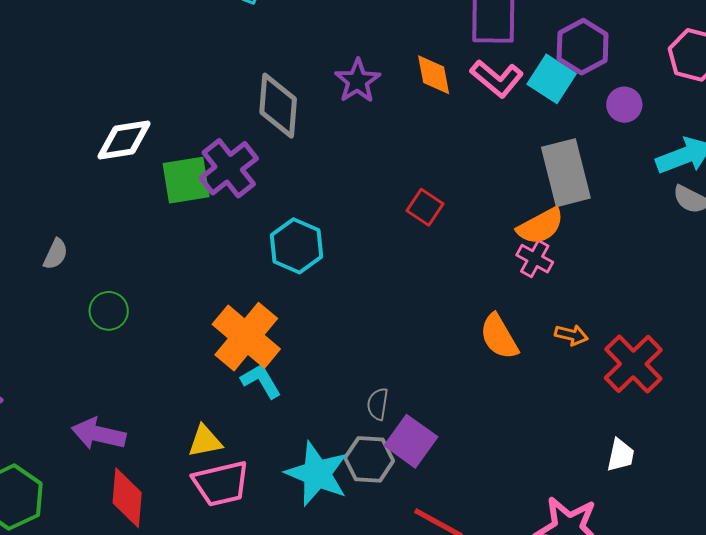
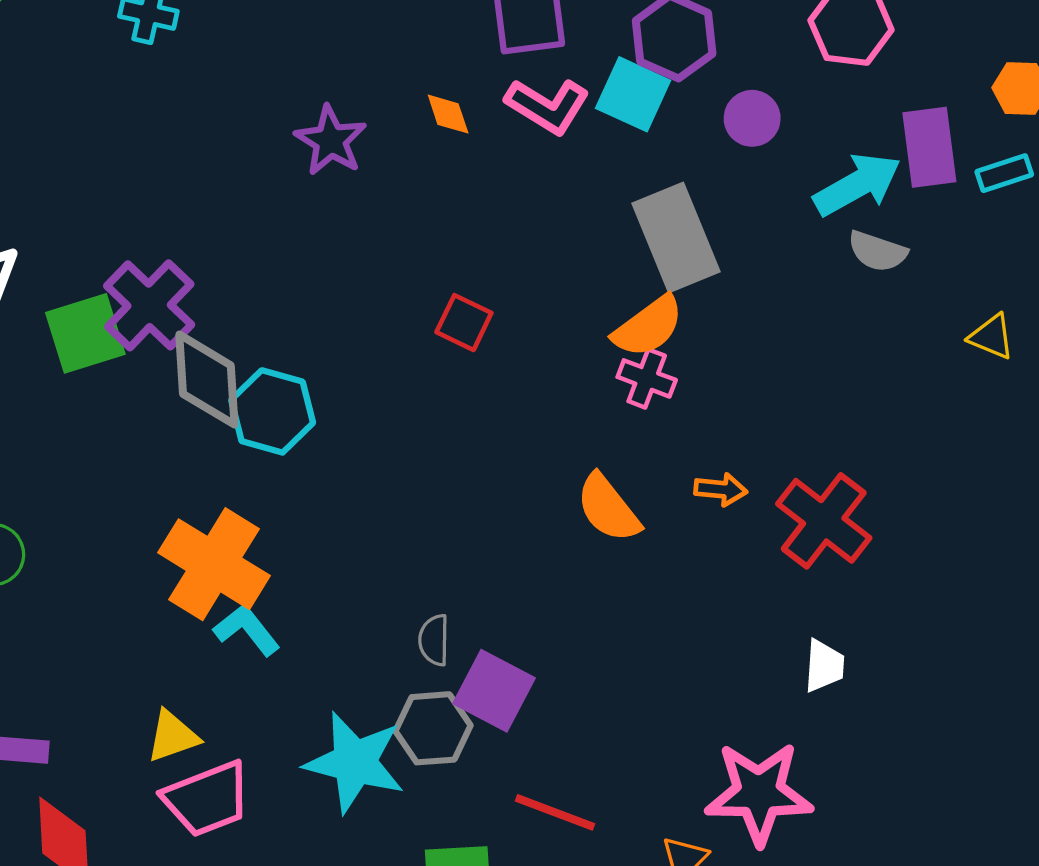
orange diamond: (434, 75) -> (448, 114), size x0.7
gray diamond: (278, 106) -> (207, 380), moved

